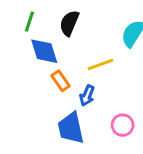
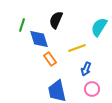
green line: (29, 22) -> (22, 25), moved
blue arrow: (87, 96) -> (86, 69), moved

